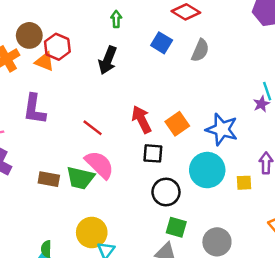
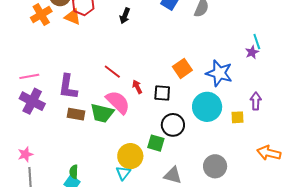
black arrow: (108, 60) -> (125, 16), size x0.7
purple L-shape: (34, 109) -> (68, 87), moved
red arrow: (142, 119) -> (137, 87), moved, size x0.6
green square: (176, 227) -> (156, 143), moved
yellow circle: (92, 233) -> (130, 156), moved

